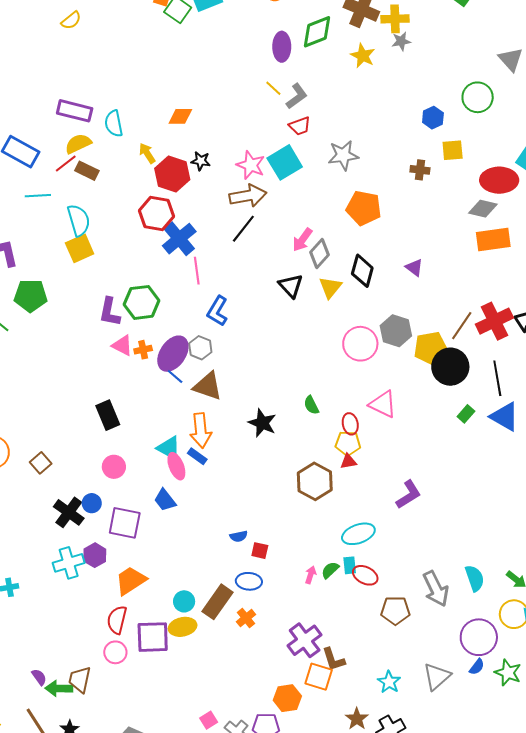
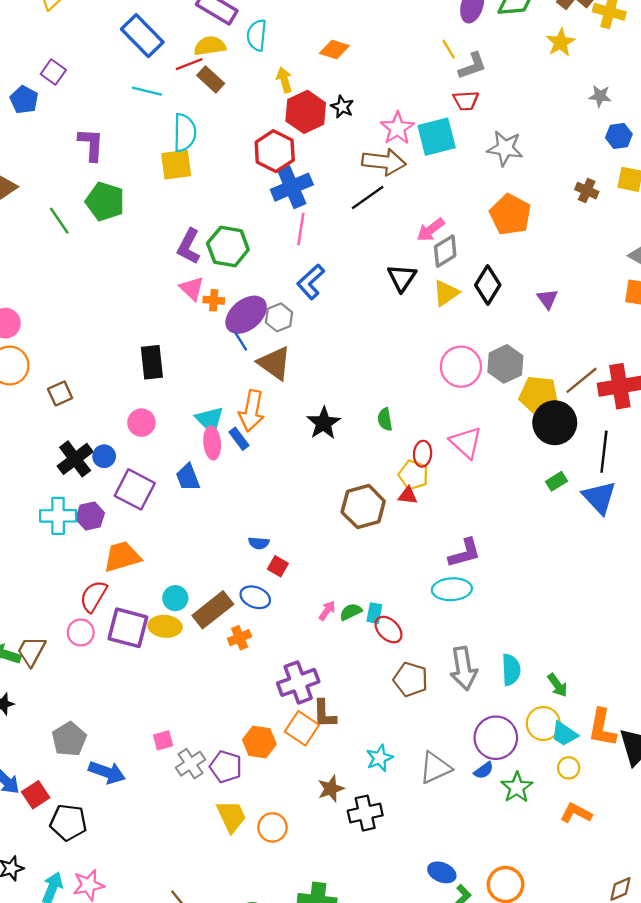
gray star: (401, 41) -> (600, 96), moved
cyan ellipse: (358, 534) -> (452, 589), moved

